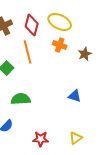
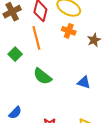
green semicircle: (21, 99) -> (42, 76), moved, turned -138

